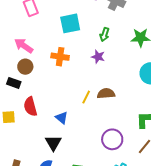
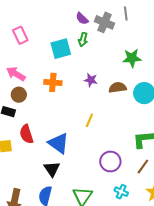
green arrow: (104, 35) -> (83, 40), moved
brown semicircle: (106, 94) -> (118, 88), moved
yellow line: (86, 97) -> (89, 120), moved
blue triangle: (62, 118) -> (58, 143), size x1.6

